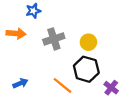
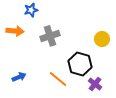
yellow circle: (88, 42) -> (102, 39), moved
purple cross: (111, 88) -> (95, 84), moved

